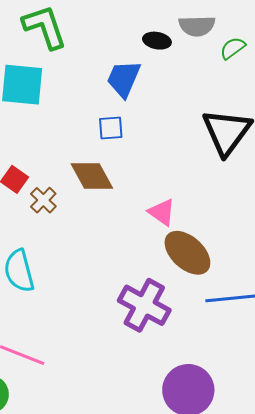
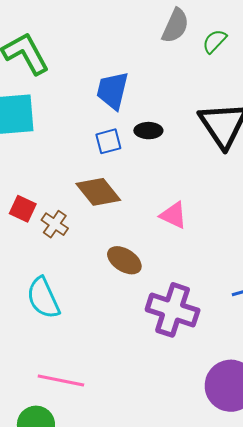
gray semicircle: (197, 26) -> (175, 26), turned -54
black ellipse: (157, 41) -> (148, 131), moved
brown ellipse: (187, 253) -> (124, 260), moved, size x0.7

